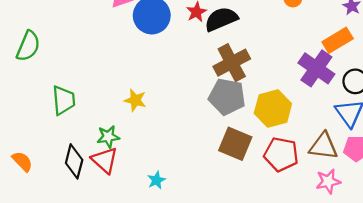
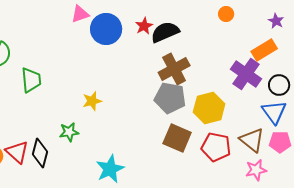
green trapezoid: (64, 100) -> (31, 80), moved
yellow star: (135, 100) -> (92, 101), turned -30
brown triangle: (323, 146) -> (252, 140), turned 32
red triangle: (105, 160) -> (17, 152), moved
cyan star: (156, 180) -> (110, 169), size x1.8

